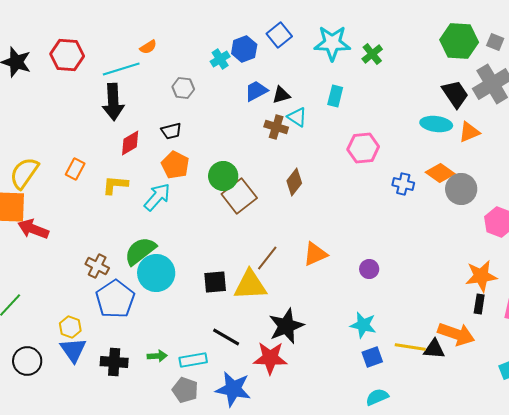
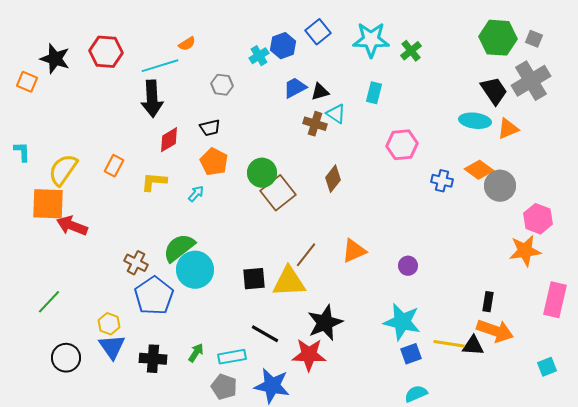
cyan arrow: (157, 197) -> (196, 194), size x0.6
orange star: (481, 276) -> (525, 251), moved
black rectangle: (479, 304) -> (488, 302), moved
cyan star: (363, 325) -> (402, 322), size x1.4
green arrow: (157, 356) -> (196, 353), turned -54

